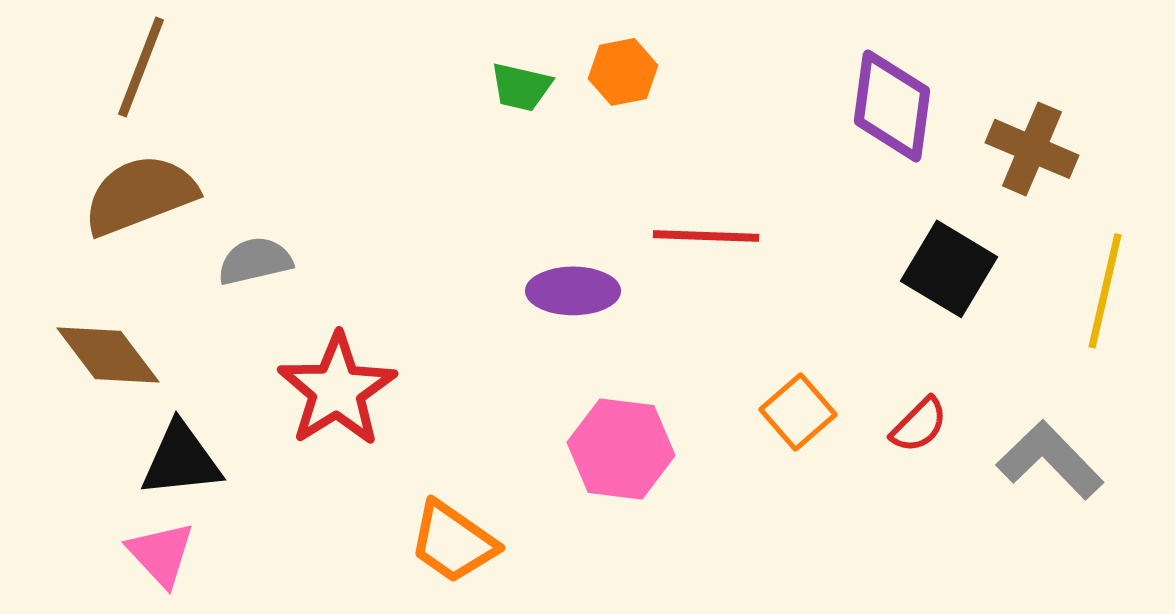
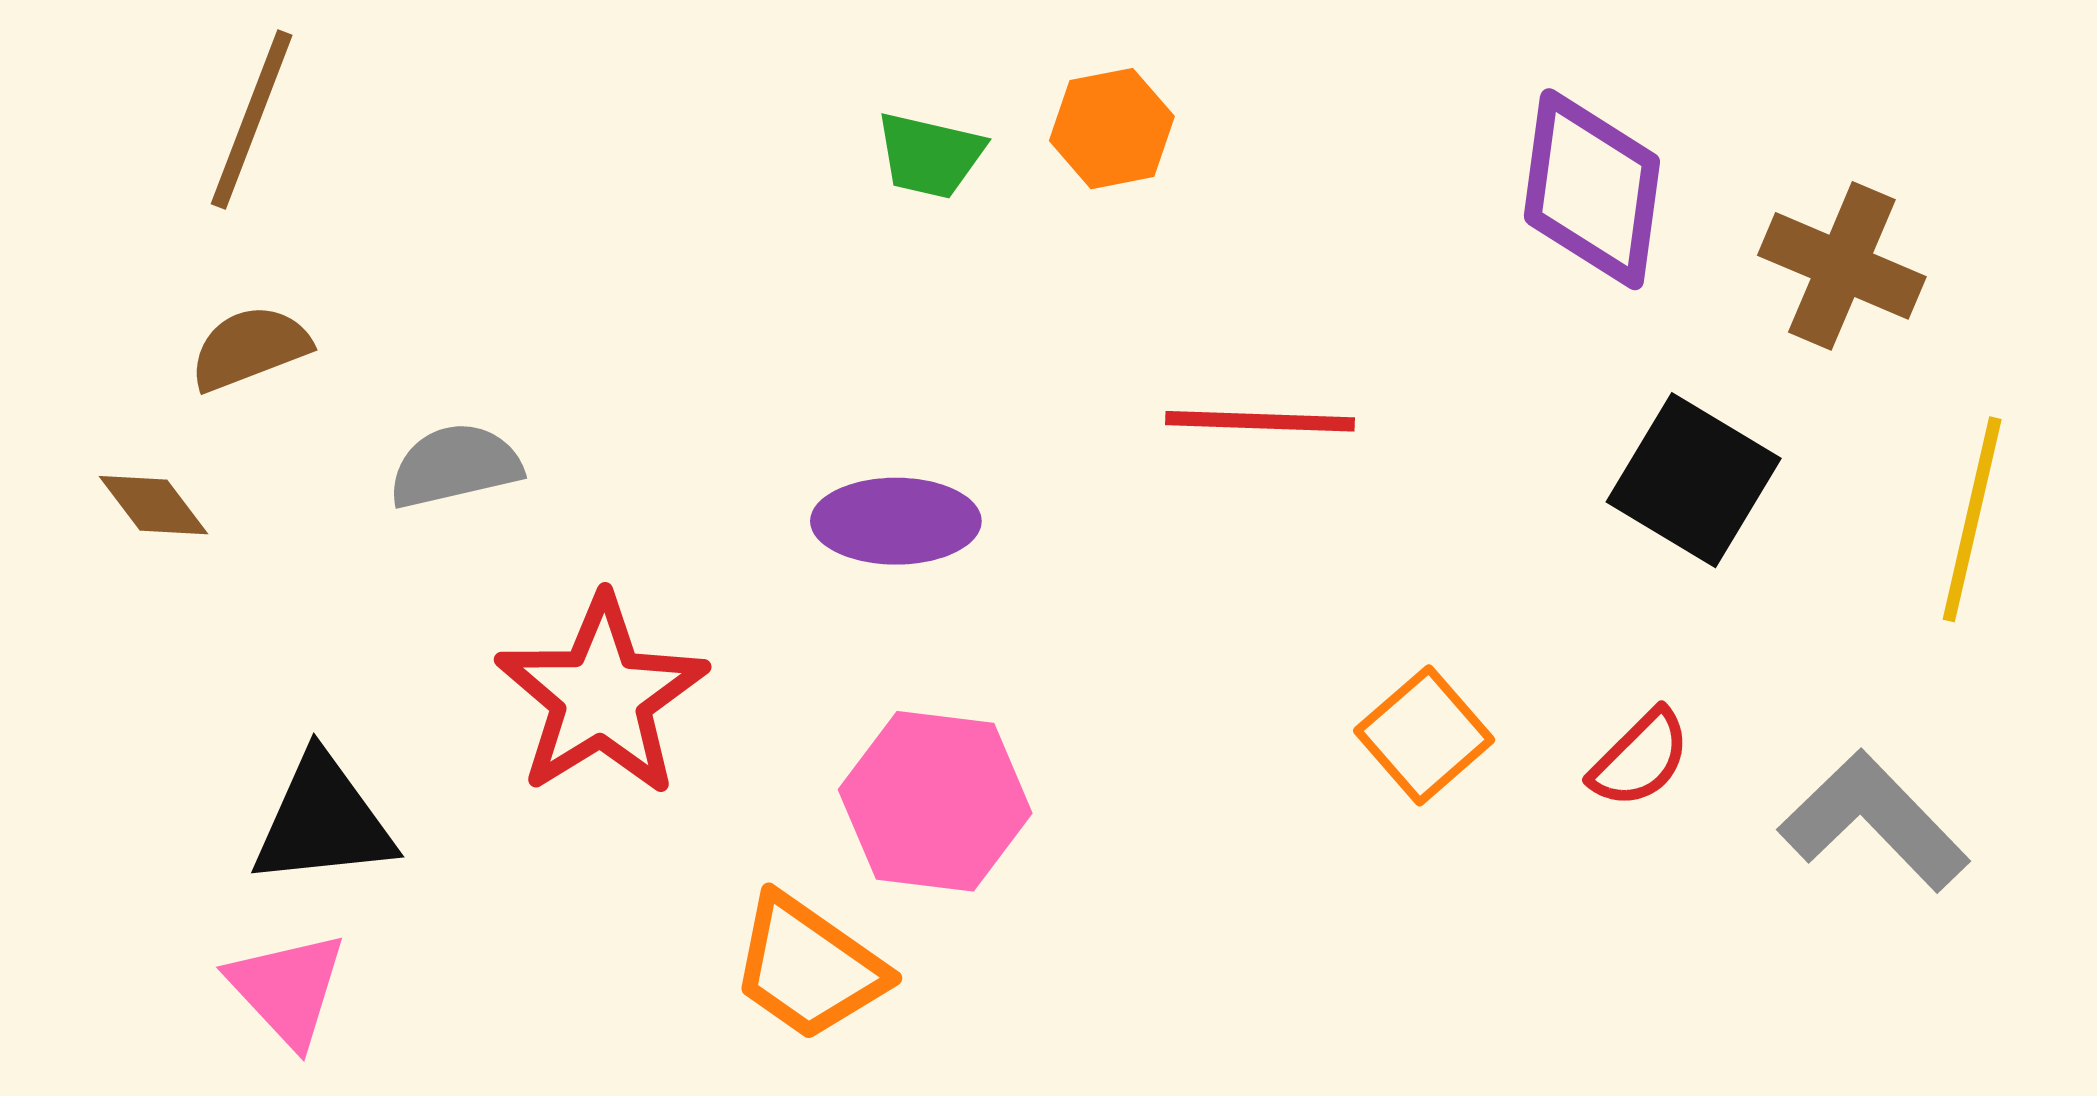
brown semicircle: (140, 195) -> (250, 348), size x0.6
purple ellipse: (573, 291) -> (896, 521), moved
brown diamond: (108, 355) -> (153, 505), moved, size x0.6
pink hexagon: (621, 449) -> (935, 801), moved

